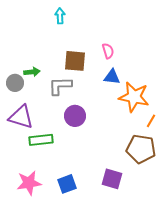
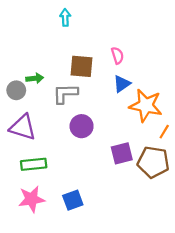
blue triangle: (112, 77) -> (122, 84), turned -42
green rectangle: (41, 140) -> (34, 164), moved
purple square: (112, 179) -> (122, 153), moved, turned -30

